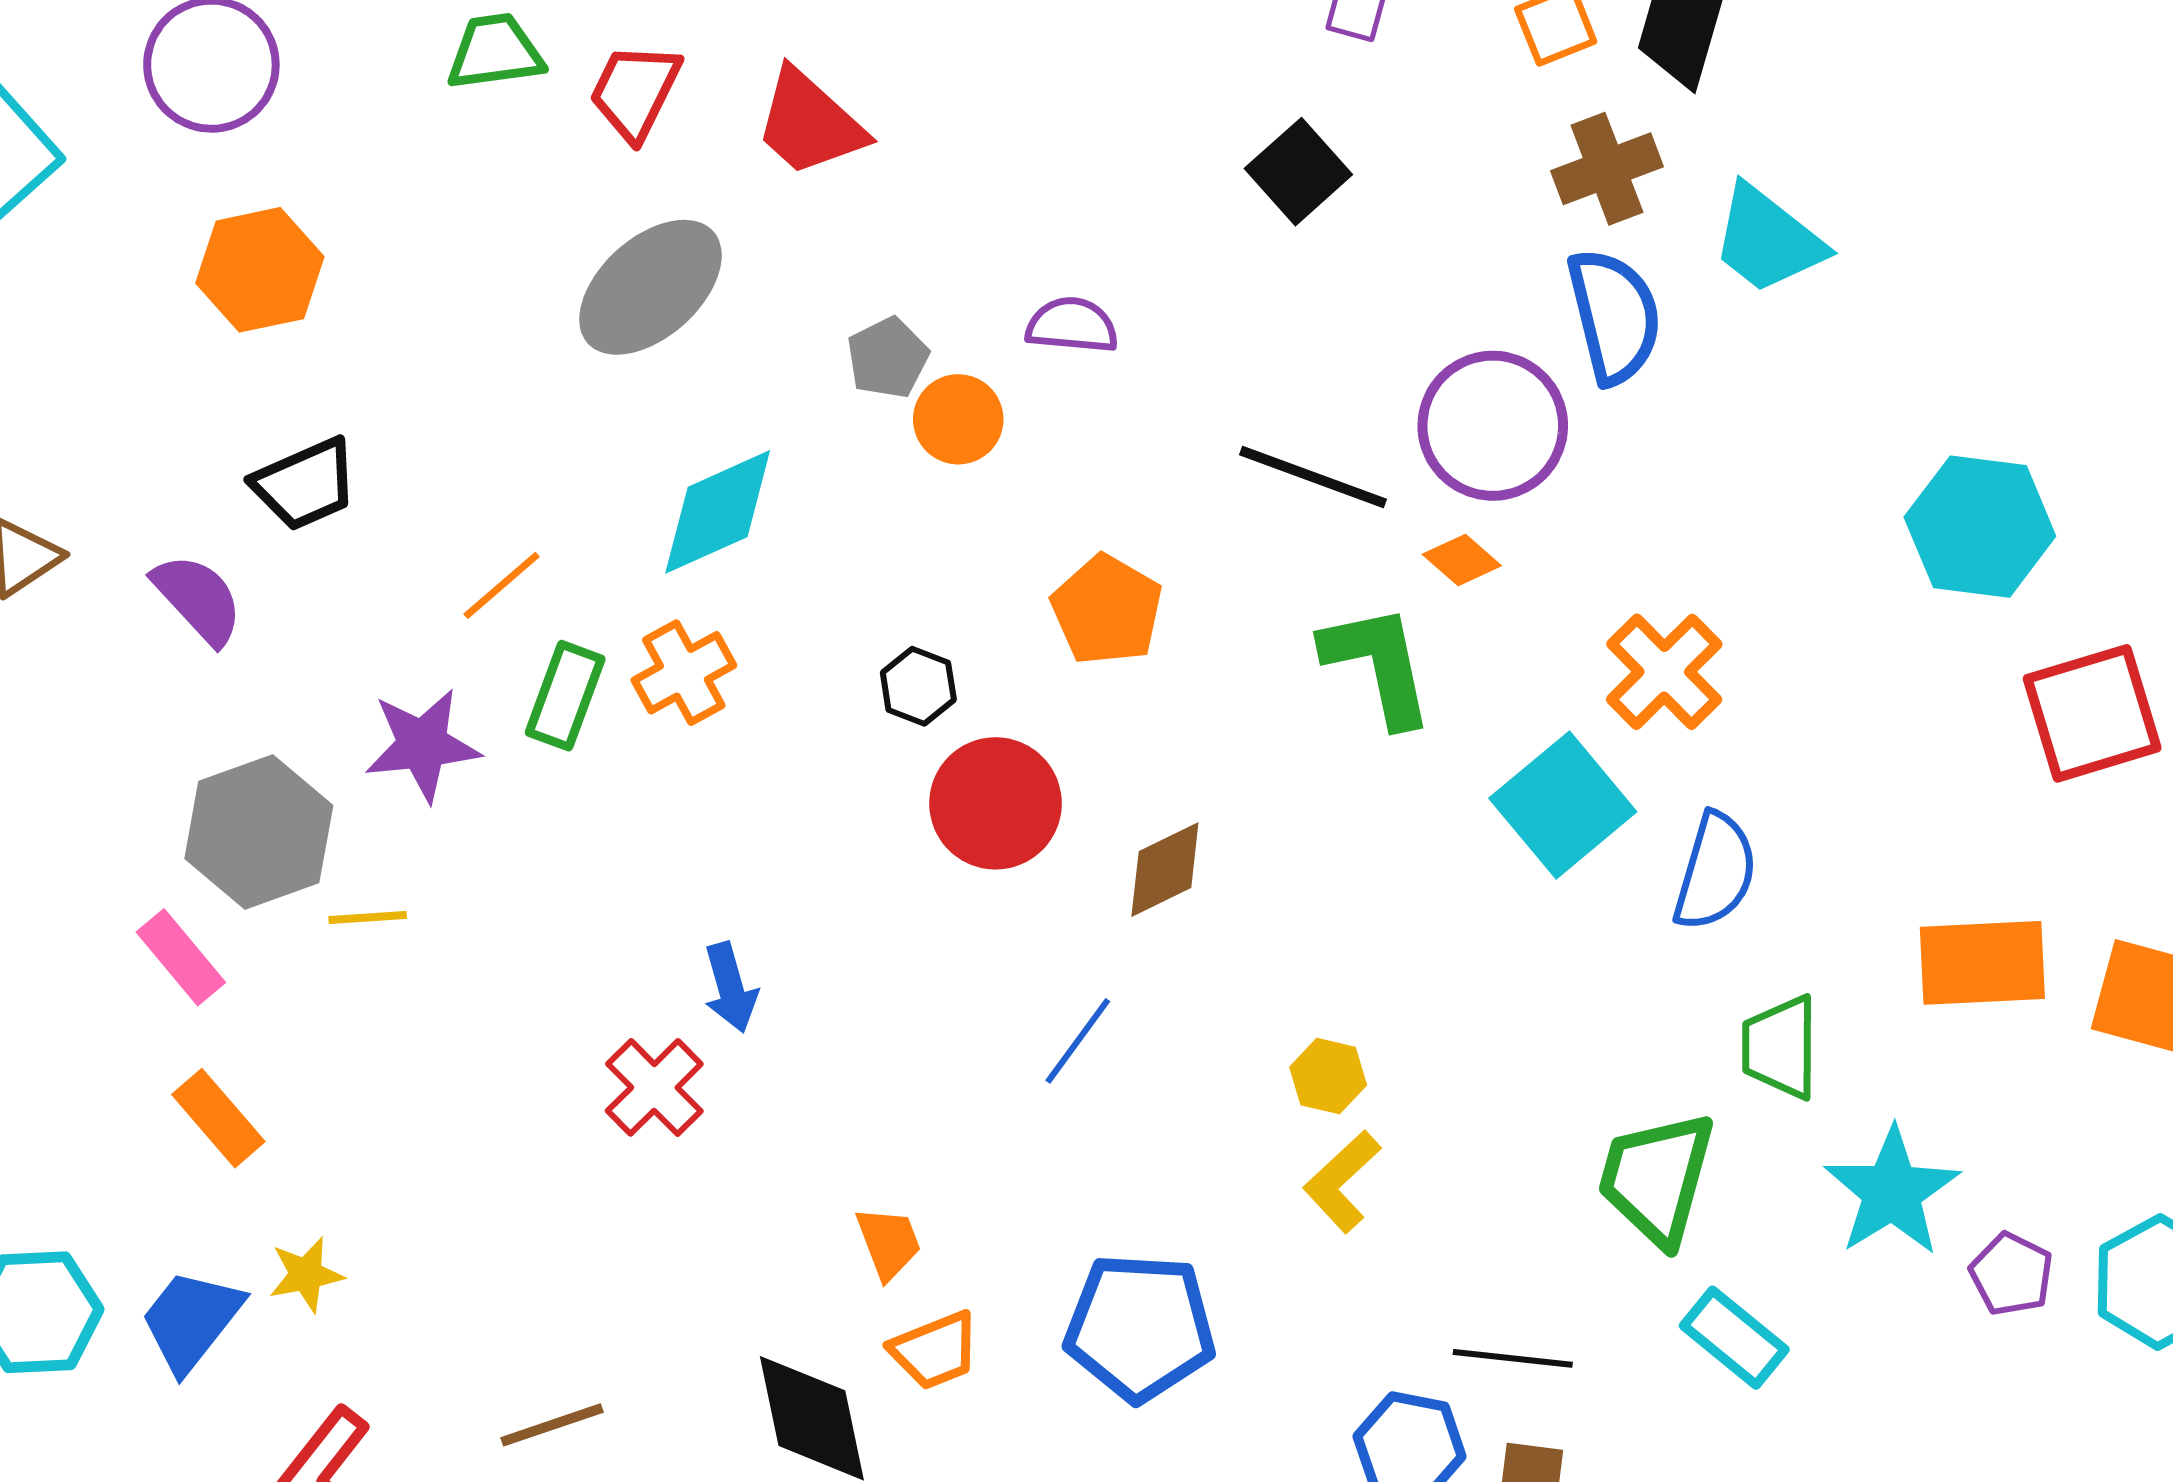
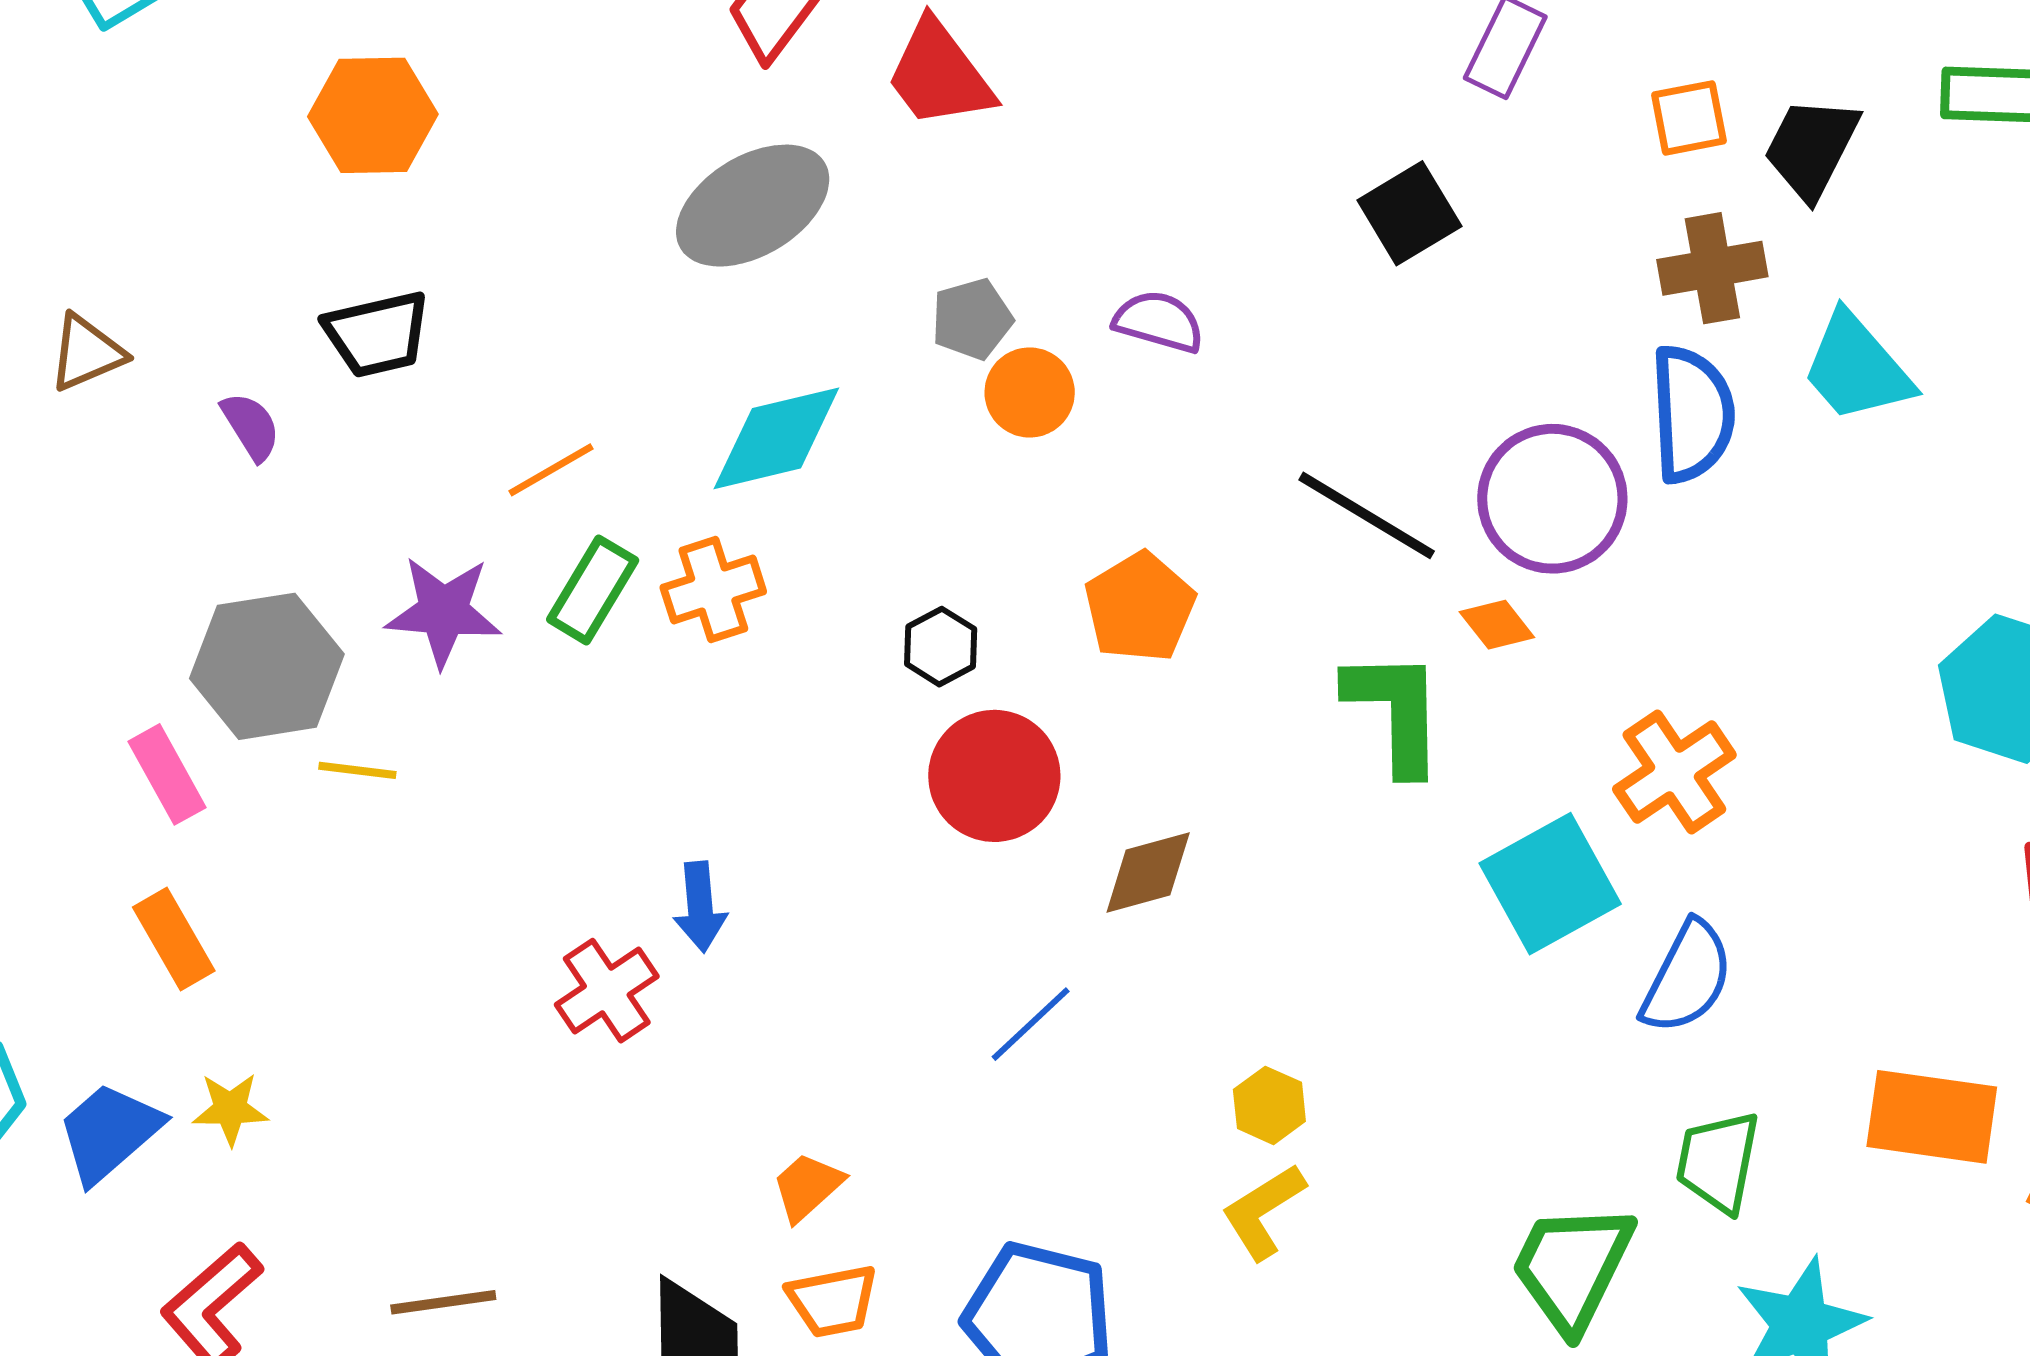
purple semicircle: (198, 599) -> (251, 426), size x0.7
orange trapezoid: (889, 1243) -> (807, 1187), turned -122

